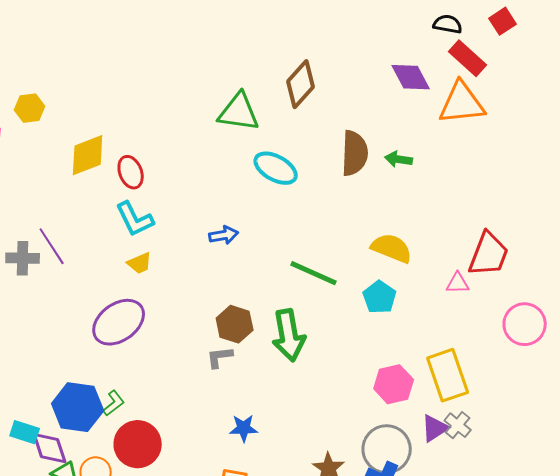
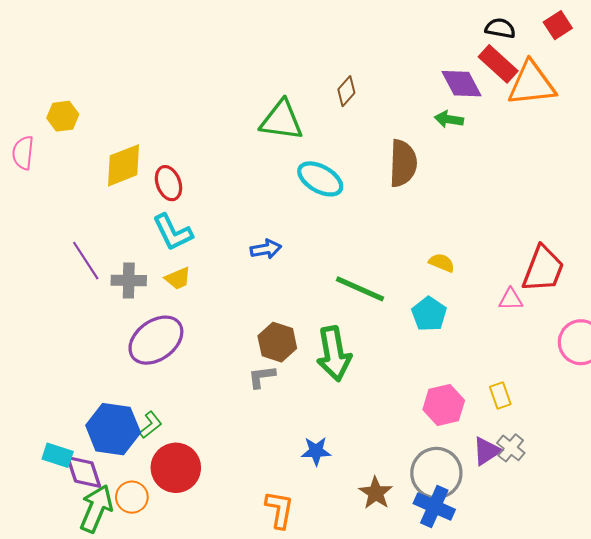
red rectangle: (468, 58) -> (498, 64), moved
brown diamond: (301, 84) -> (346, 91), size x0.6
orange triangle: (462, 103) -> (532, 84), moved
green arrow: (399, 159) -> (449, 119), moved
yellow semicircle: (392, 248) -> (442, 263), size x0.6
gray cross: (23, 258) -> (129, 280), moved
yellow rectangle: (448, 375) -> (500, 396), size x0.5
blue star: (244, 428) -> (316, 451), moved

